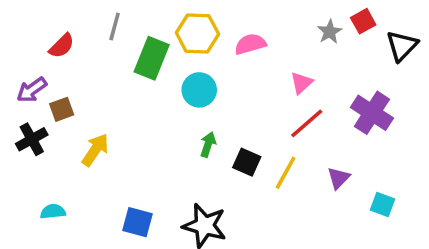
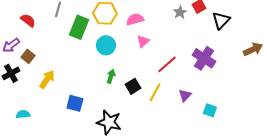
red semicircle: (62, 46) -> (28, 20), turned -98
pink triangle: (301, 83) -> (143, 41), moved
brown square: (62, 109) -> (28, 56), turned -32
black square: (247, 162) -> (133, 86), turned 35
blue square: (138, 222) -> (75, 103), moved

